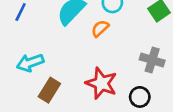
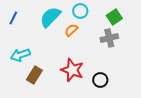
gray cross: (152, 60) -> (109, 38), moved, turned -30

